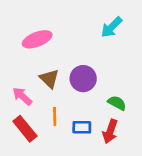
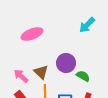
brown triangle: (49, 79) -> (41, 72), moved
green semicircle: (117, 103) -> (83, 76), moved

